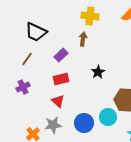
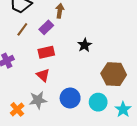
brown arrow: (83, 39) -> (60, 11), moved
brown line: (27, 59) -> (22, 29), moved
cyan circle: (108, 117) -> (98, 102), moved

